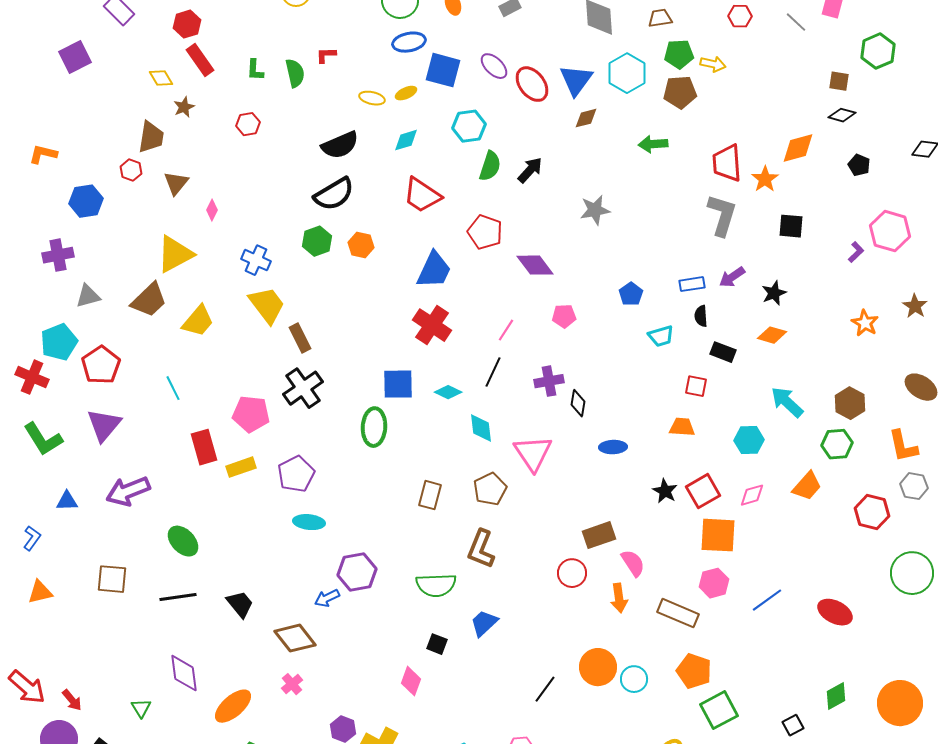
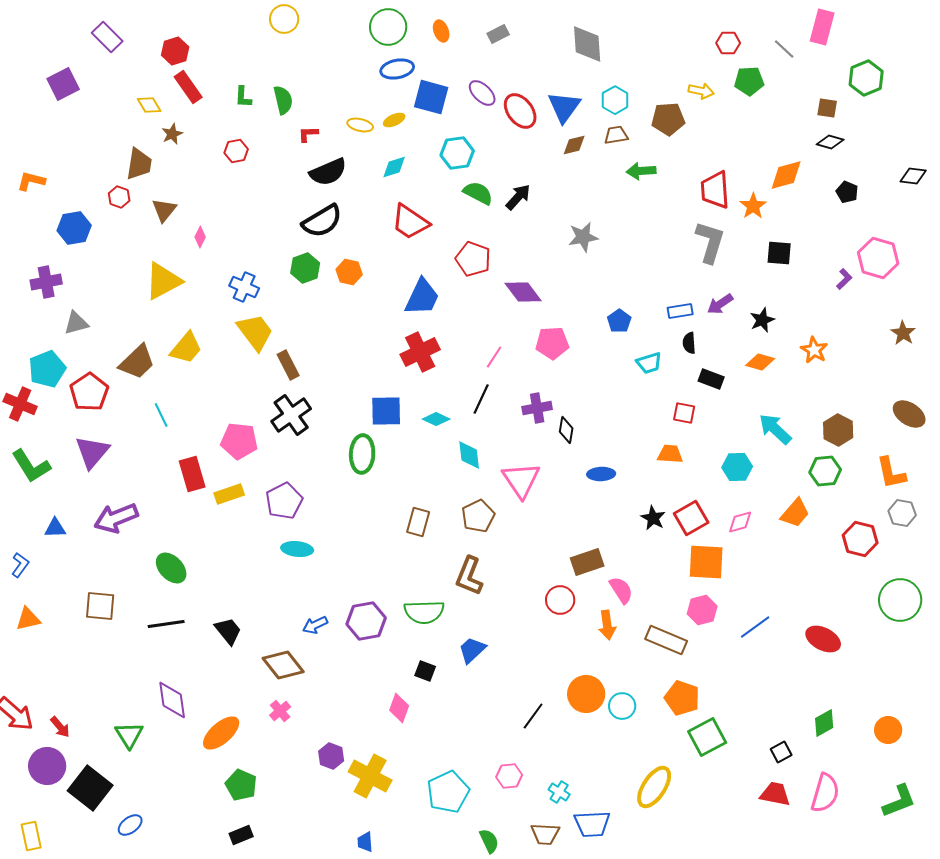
brown trapezoid: (660, 18) -> (616, 135), moved
green pentagon: (679, 54) -> (749, 81), moved
red L-shape: (326, 55) -> (308, 134), moved
cyan hexagon: (627, 73) -> (615, 100), size x0.7
green semicircle: (490, 166) -> (478, 193), turned -80
brown trapezoid: (149, 300) -> (137, 362), moved
pink pentagon: (564, 316) -> (552, 343), size x1.4
orange star: (865, 323) -> (814, 350), moved
red cross: (432, 325) -> (420, 352), turned 30
purple hexagon: (357, 572) -> (366, 621), moved
orange circle: (900, 703) -> (888, 730), size x0.6
green triangle: (141, 708) -> (129, 735), size x1.4

